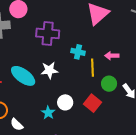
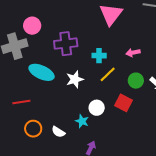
yellow line: (93, 68) -> (108, 74), moved, turned 60
cyan ellipse: (23, 76) -> (42, 72), moved
white semicircle: (17, 125) -> (58, 132), moved

